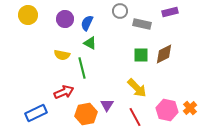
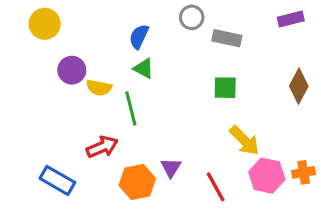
purple rectangle: (170, 12) -> (291, 19), moved
purple circle: (65, 19) -> (72, 70), moved
brown diamond: (164, 54) -> (299, 86), moved, turned -35
yellow arrow: (137, 88) -> (244, 140), moved
orange cross: (190, 108) -> (304, 172), turned 32
blue rectangle: (36, 113) -> (57, 180), turned 55

